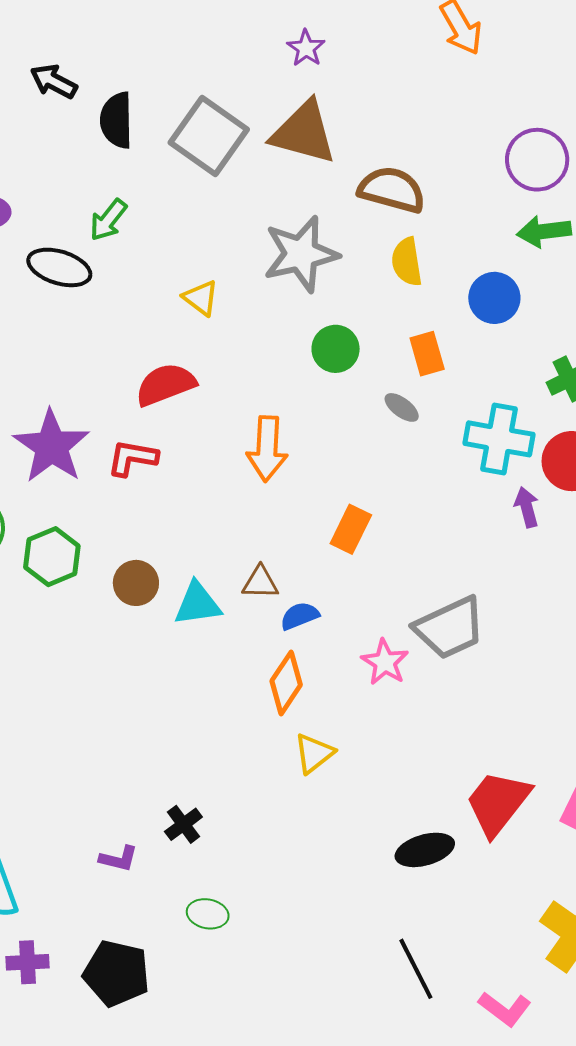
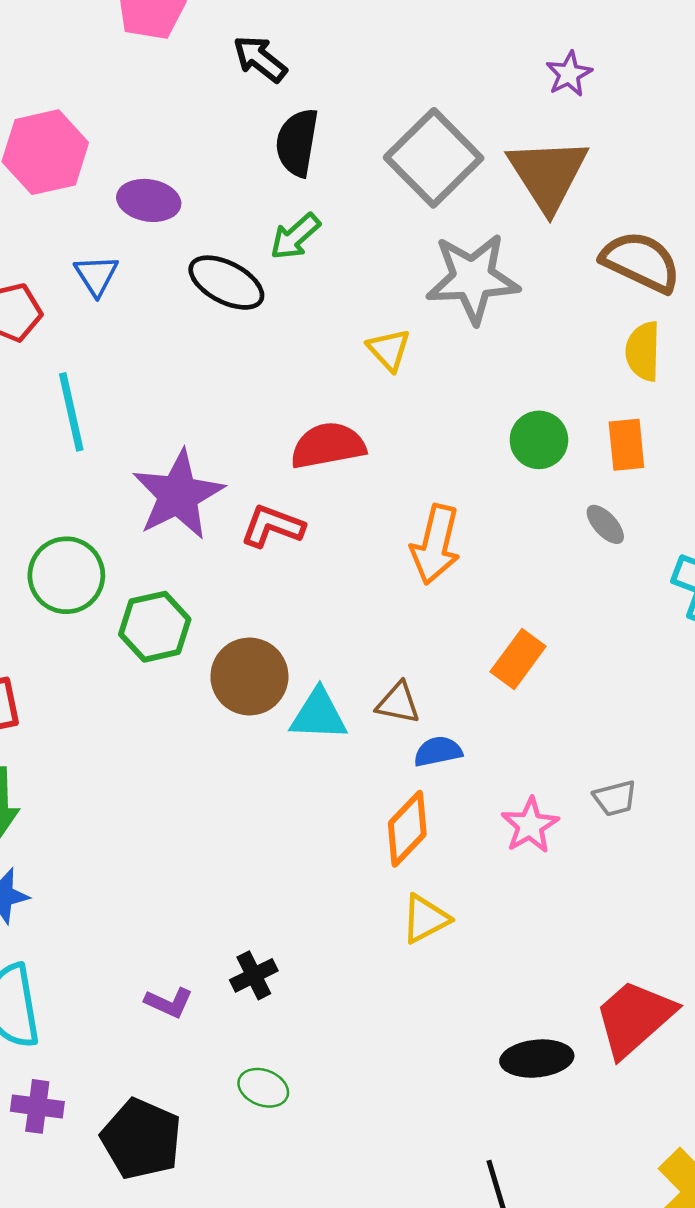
black semicircle: (116, 120) -> (297, 142), moved
brown triangle: (304, 133) -> (548, 174), turned 32
gray star: (301, 254) -> (473, 278), moved
orange rectangle: (427, 354) -> (626, 445), moved
brown circle: (136, 583) -> (249, 676), size x1.4
gray trapezoid: (450, 628) -> (615, 798), size x0.5

